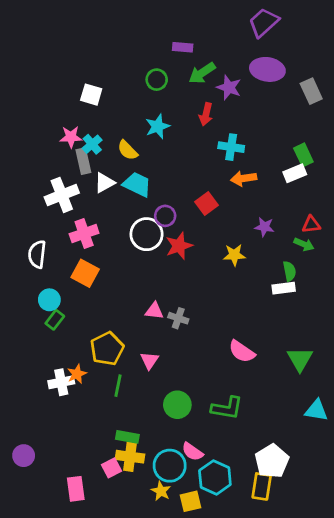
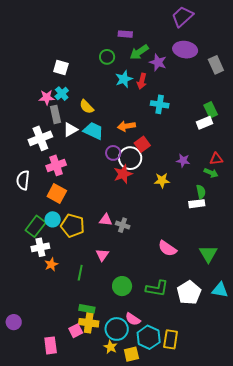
cyan star: (158, 126) -> (124, 79), moved
cyan cross: (92, 144) -> (62, 94), moved
orange arrow: (244, 178) -> (126, 126), moved
white circle: (147, 234) -> (130, 158), moved
cyan circle: (49, 300) -> (53, 219), moved
green rectangle: (55, 320) -> (36, 226), size x1.5
yellow pentagon: (107, 349) -> (73, 226), moved, turned -30
white cross: (61, 382) -> (40, 247), moved
white pentagon: (272, 461) -> (189, 293), moved
yellow rectangle: (262, 486) -> (171, 339), moved

